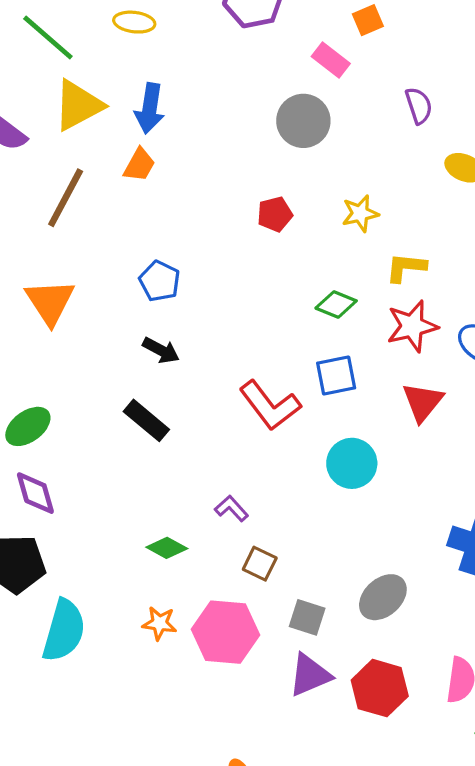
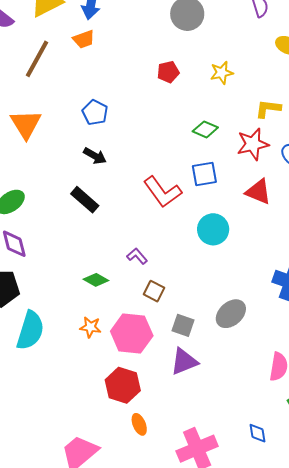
orange trapezoid: (139, 165) -> (84, 39), turned 40
yellow L-shape: (406, 267) -> (268, 109), moved
red triangle: (423, 402) -> (258, 192), turned -48
red hexagon: (380, 688) -> (123, 385), moved

